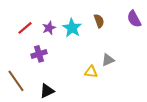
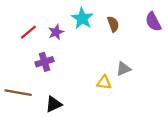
cyan star: (72, 28) -> (82, 18), moved
brown line: (16, 81) -> (18, 93), turned -45

